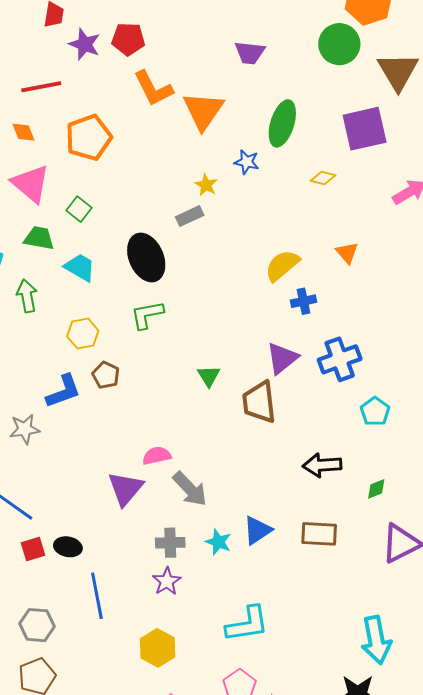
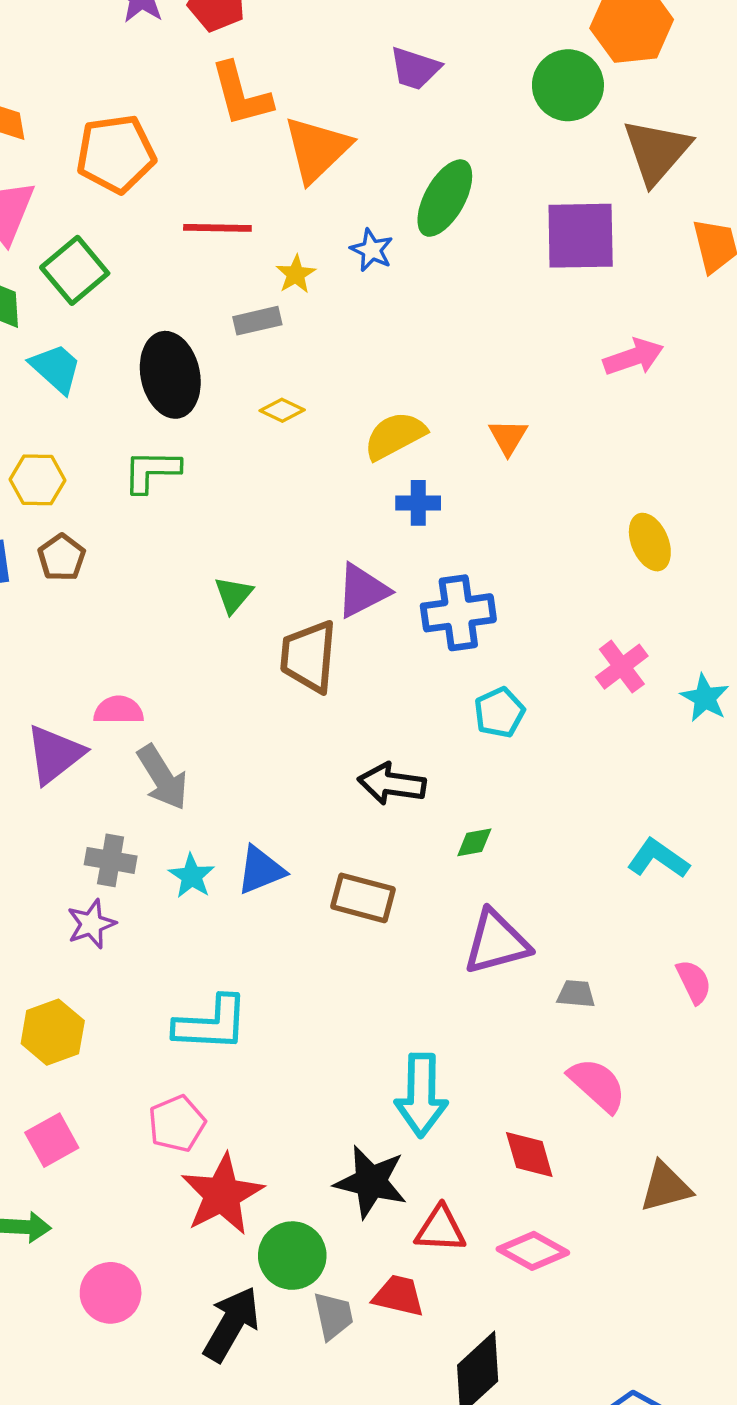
red line: (41, 87) -> (217, 228), moved
yellow diamond: (323, 178) -> (282, 410), moved
green square: (79, 209) -> (75, 270), size x1.5

